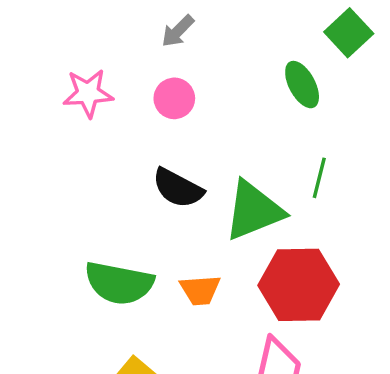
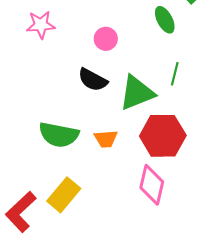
pink circle: (174, 98) -> (106, 39), moved

